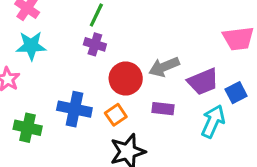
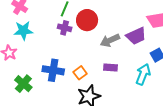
red circle: (126, 78) -> (87, 20), moved
purple trapezoid: (203, 82) -> (136, 36), moved
green cross: (28, 128) -> (23, 84), turned 30

